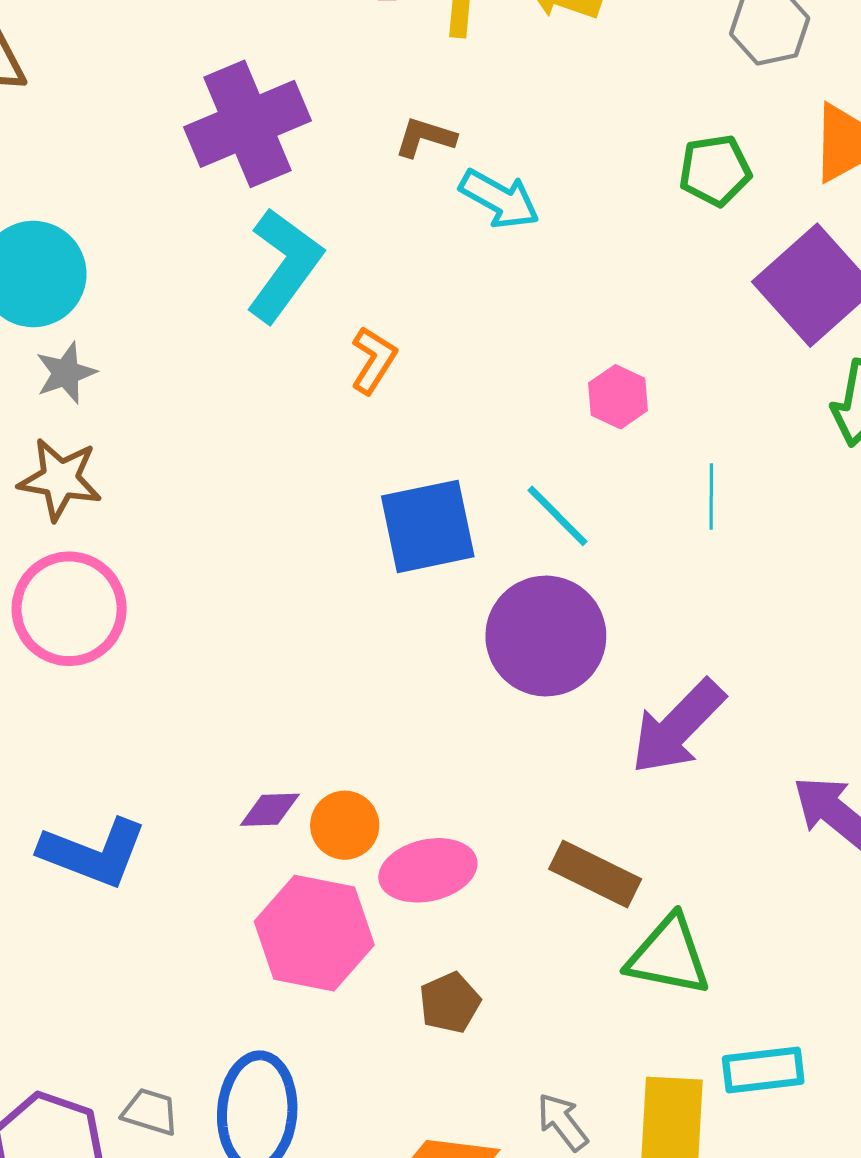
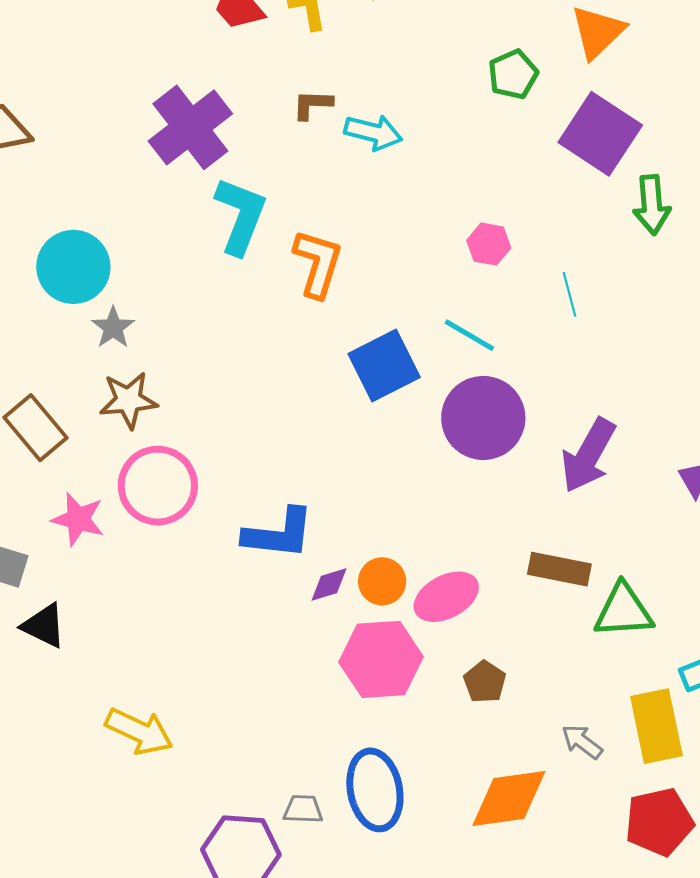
orange L-shape: (374, 360) -> (318, 263), size x1.5
blue L-shape: (93, 853) -> (279, 534), moved

